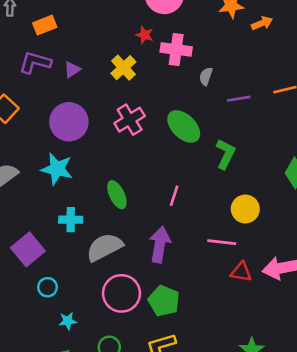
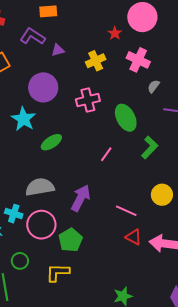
red star: (145, 35) -> (115, 33), moved
green ellipse: (117, 195) -> (51, 142), moved, turned 65
pink line: (174, 196) -> (106, 154), moved
yellow circle: (245, 209) -> (162, 195), moved
cyan cross: (71, 220) -> (14, 214), moved

